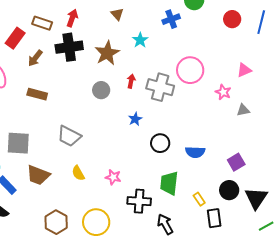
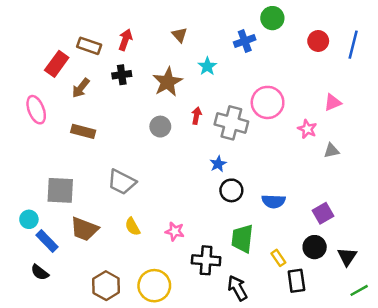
black cross: (69, 47) -> (122, 75), size x0.6
blue star: (135, 119) -> (218, 164), moved
black triangle: (256, 198) -> (347, 257), size x0.7

